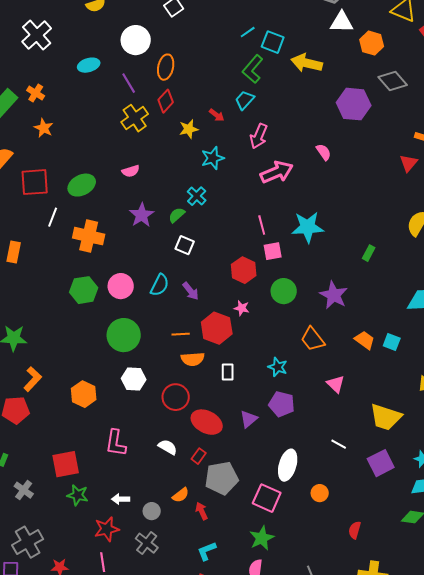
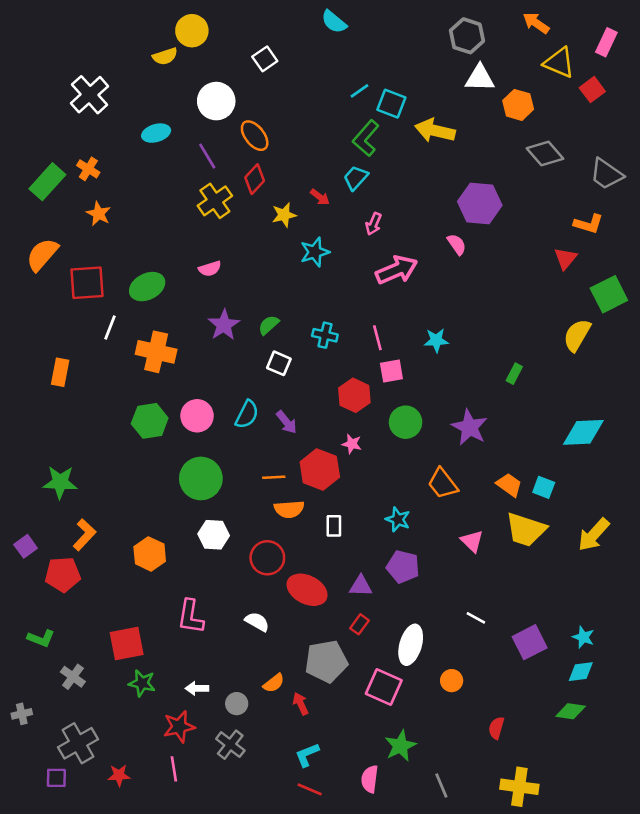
orange ellipse: (166, 67) -> (255, 136), turned -50
purple hexagon: (354, 104) -> (480, 203), moved
pink arrow: (259, 136) -> (374, 224), size x0.7
cyan cross: (197, 196) -> (325, 335), moved, turned -30
cyan star: (308, 227) -> (436, 340), size x0.6
yellow trapezoid: (386, 417) -> (526, 530), moved
purple triangle: (249, 419) -> (361, 586), turned 42
red rectangle: (199, 456) -> (359, 624), moved
green star: (262, 538) -> (400, 746), moved

